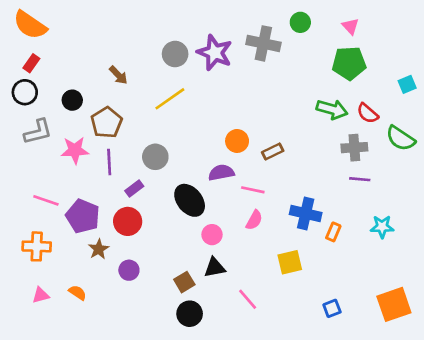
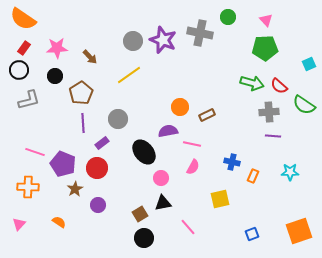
pink star: (75, 150) -> (57, 48), moved
blue cross: (306, 214) -> (232, 162), size x0.7
pink triangle: (41, 295) -> (19, 224), moved, turned -32

